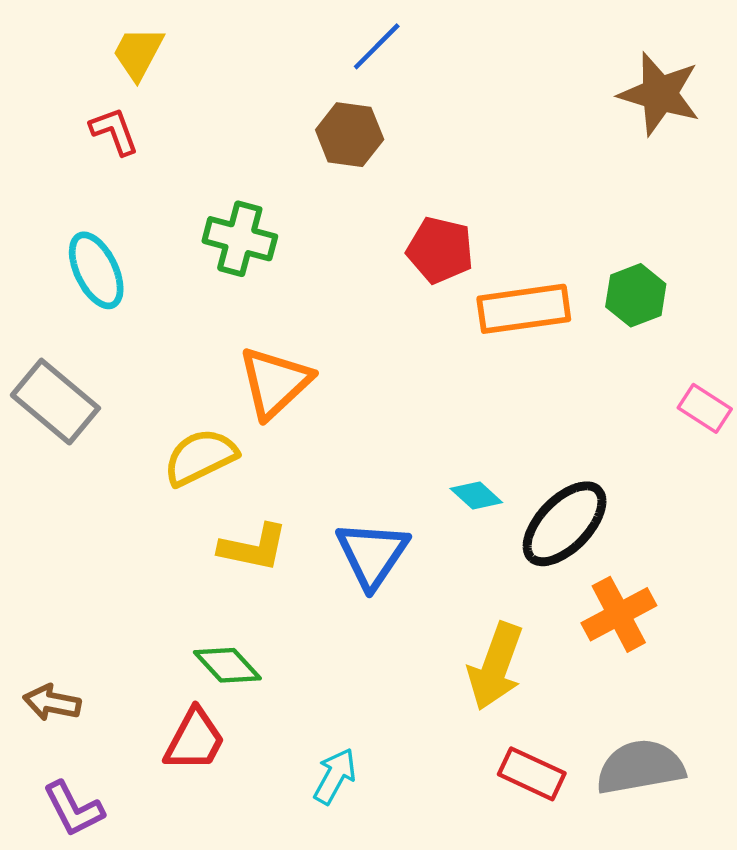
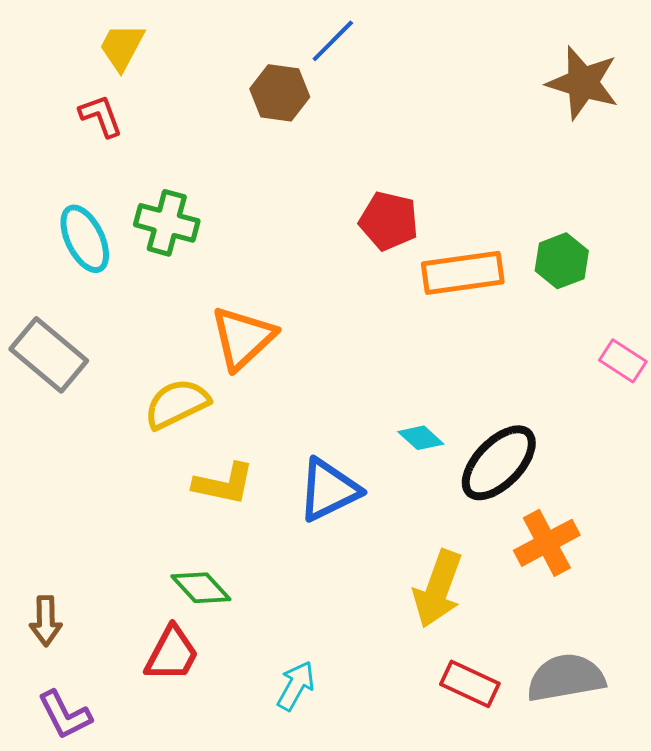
brown hexagon: (350, 135) -> (280, 93), moved
green cross: (240, 239) -> (167, 223), moved
blue triangle: (372, 554) -> (329, 490), turned 30
brown arrow: (52, 703) -> (46, 621), turned -102

